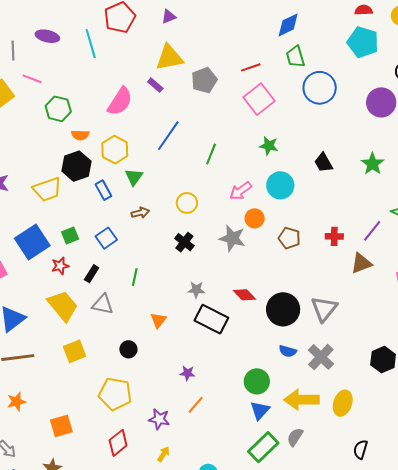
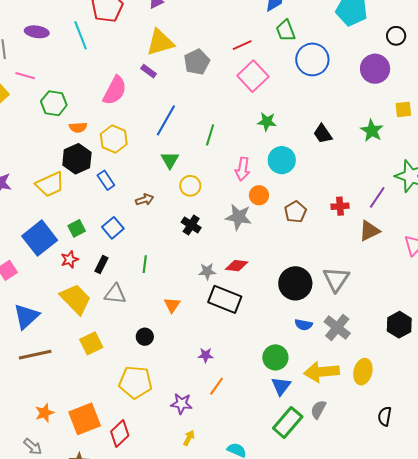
green triangle: (134, 177) -> (170, 160), moved
pink arrow: (240, 191) -> (243, 169), turned -40
brown pentagon: (289, 238) -> (295, 212), turned 30
red diamond: (244, 295) -> (237, 266), moved, turned -35
orange star: (16, 402) -> (45, 413), moved
orange square: (61, 426) -> (85, 419), size x1.4
red diamond: (118, 443) -> (120, 434), moved

